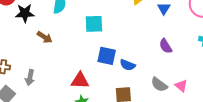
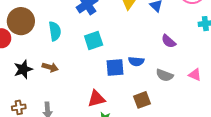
black star: (25, 13) -> (23, 69), moved
blue semicircle: (128, 65) -> (136, 61), moved
gray semicircle: (159, 85) -> (165, 75), moved

